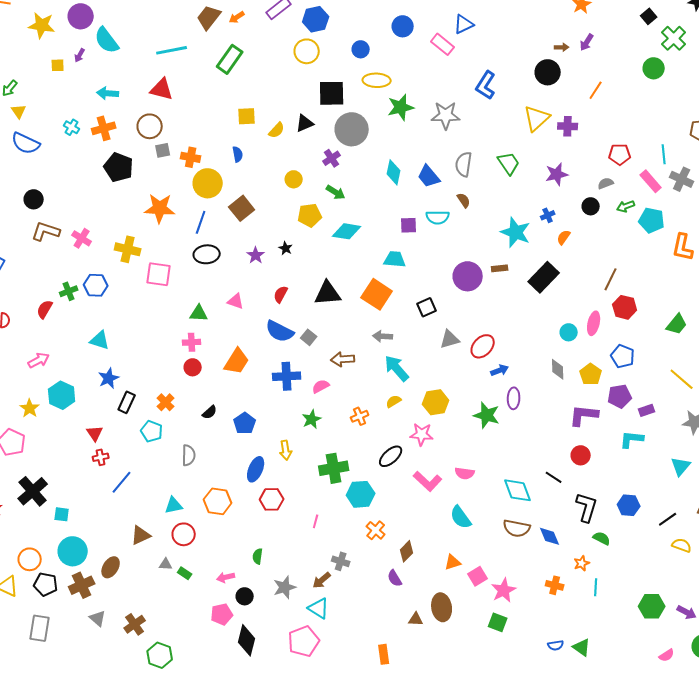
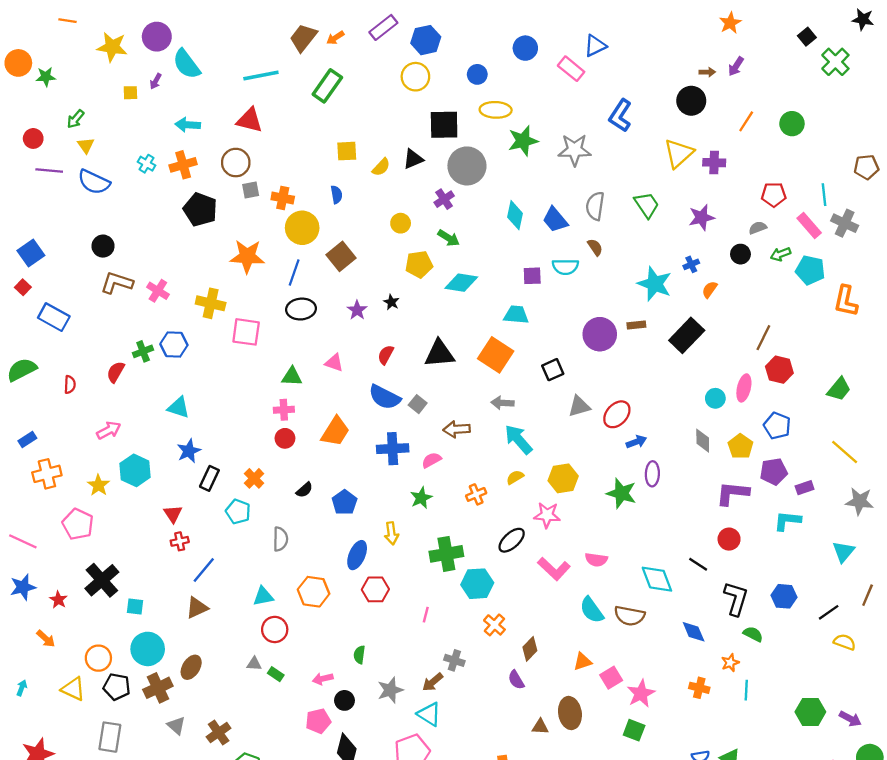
green circle: (654, 68) -> (792, 124), moved
brown semicircle: (517, 528) -> (629, 616), moved
brown triangle: (141, 535) -> (197, 608), moved

